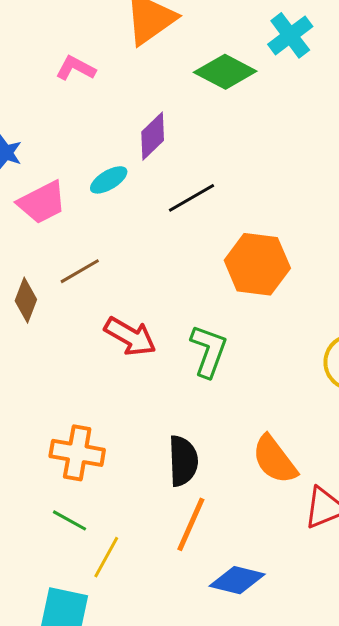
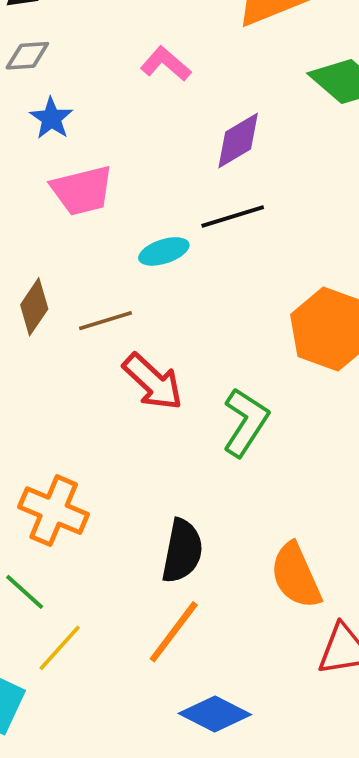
pink L-shape: (76, 68) -> (166, 64), moved
cyan ellipse: (109, 180) -> (164, 251), moved
black line: (192, 198) -> (233, 217), moved
brown line: (80, 271) -> (106, 321), moved

